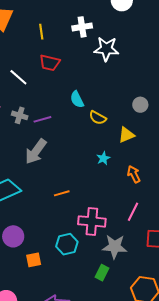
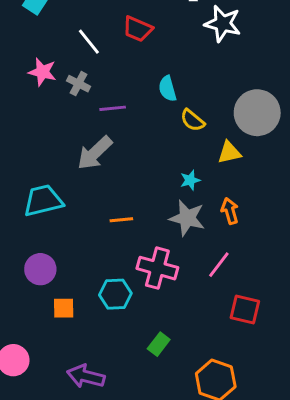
gray circle: (140, 105) -> (257, 113), size x2.0
gray cross: (20, 115) -> (79, 84), moved
gray star: (115, 247) -> (187, 218), moved

